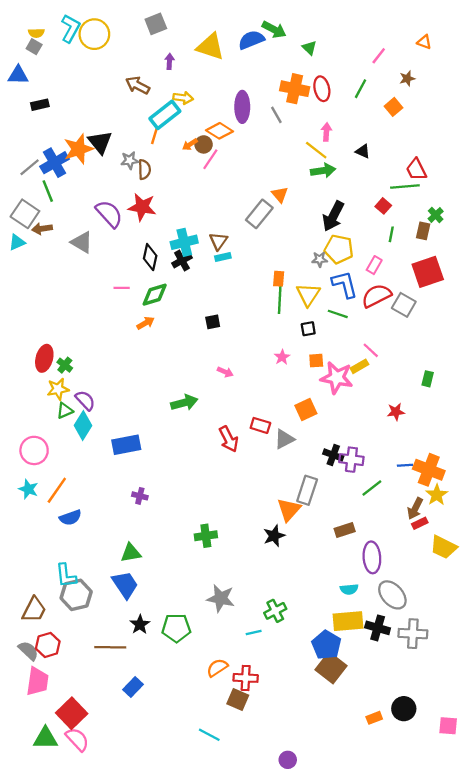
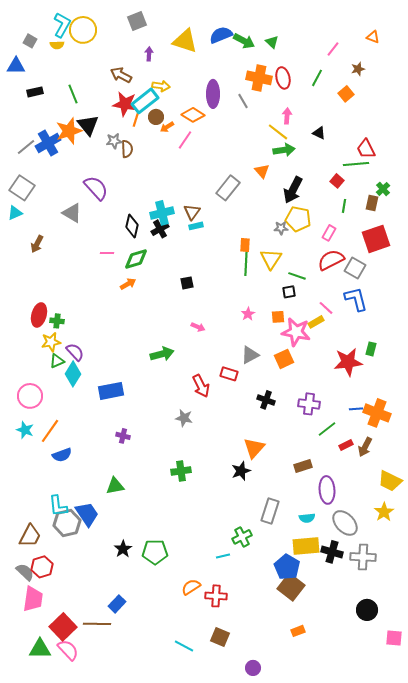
green arrow: (274, 30) -> (244, 41), moved
yellow semicircle: (36, 33) -> (57, 45), moved
brown circle: (204, 144) -> (156, 117), moved
green line: (48, 191) -> (73, 94), moved
orange triangle: (280, 195) -> (262, 171), moved
red star: (142, 207) -> (125, 104), moved
brown arrow: (42, 229) -> (37, 244), moved, turned -54
blue L-shape: (345, 284) -> (356, 299), moved
black square: (308, 329) -> (289, 292), moved
green cross: (65, 365) -> (57, 321), turned -32
green rectangle: (428, 379) -> (371, 349), moved
orange square: (306, 409) -> (284, 359), moved
red star: (396, 412) -> (348, 362), size x1.8
gray triangle: (284, 439) -> (250, 355), moved
black cross: (333, 455) -> (266, 400), moved
gray rectangle: (307, 490) -> (270, 511), moved
yellow star: (437, 495) -> (384, 512), moved
red rectangle: (420, 523) -> (346, 445), moved
blue trapezoid: (125, 585) -> (87, 514), moved
gray star: (221, 598) -> (184, 418), moved, size x0.7
brown line: (110, 647) -> (97, 624), moved
brown square: (238, 700) -> (220, 637), moved
black circle: (404, 709) -> (367, 610), moved
orange rectangle: (374, 718) -> (298, 631), moved

